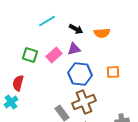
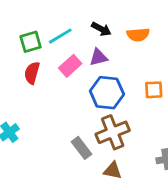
cyan line: (47, 21) -> (60, 36), moved
green square: (30, 55) -> (31, 42), moved, turned -35
red semicircle: (18, 83) -> (32, 73), moved

